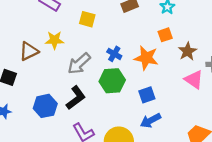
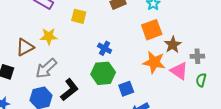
orange square: (165, 35) -> (152, 30), size x1.5
orange star: (146, 58) -> (154, 62), moved
gray arrow: (79, 64) -> (46, 68), moved
blue square: (147, 95) -> (126, 89), moved

